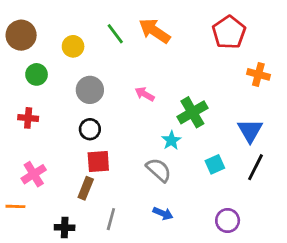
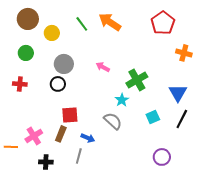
brown circle: (21, 35) -> (28, 19), moved
black circle: (90, 129) -> (58, 84), moved
pink cross: (34, 174) -> (34, 136), moved
blue arrow: (163, 213) -> (88, 138), moved

